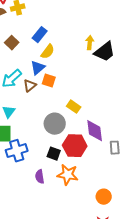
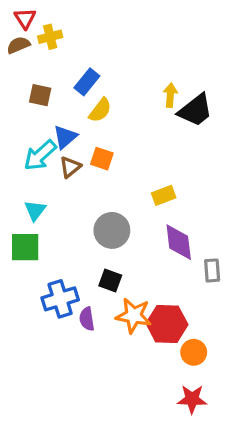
brown square: (12, 43) -> (40, 95), turned -32
blue triangle: (38, 68) -> (65, 137), moved
yellow rectangle: (74, 107) -> (164, 195), moved, turned -56
red hexagon: (75, 146) -> (167, 324), moved
blue cross: (17, 151) -> (60, 299), moved

